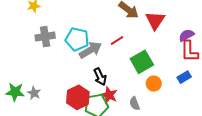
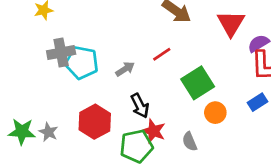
red triangle: (155, 20) -> (231, 23), moved
cyan pentagon: (77, 39) -> (82, 63), moved
gray arrow: (90, 50) -> (125, 69), size x0.6
red hexagon: (78, 97) -> (95, 122), moved

